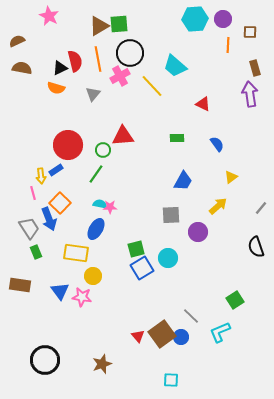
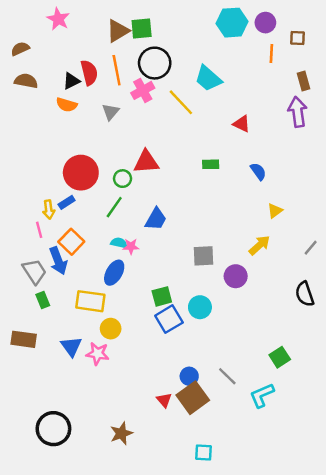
blue trapezoid: (183, 181) -> (156, 219), moved
blue circle: (181, 337) -> (189, 376), moved

